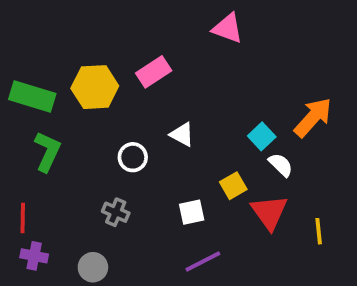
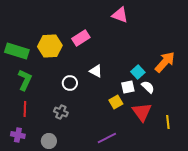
yellow square: (233, 186) -> (116, 102), moved
white square: (192, 212) -> (128, 87), moved
red line: (23, 218) -> (25, 109), moved

